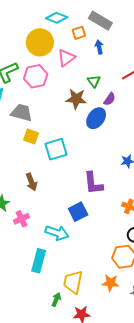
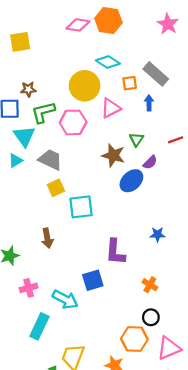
yellow square: (31, 137) -> (56, 188), turned 35
pink cross: (22, 219) -> (29, 288), moved

